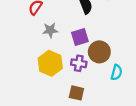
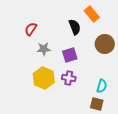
brown circle: (99, 52) -> (105, 44), moved
brown square: (76, 93) -> (97, 104), moved

